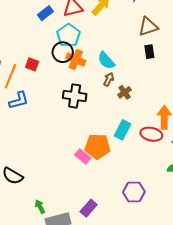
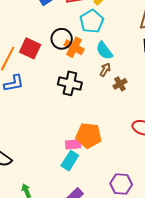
cyan pentagon: (69, 35) -> (92, 21), moved
red square: (32, 64) -> (30, 48), size x1.5
cyan rectangle: (123, 130) -> (70, 161), moved
pink rectangle: (83, 156) -> (73, 144), turned -49

